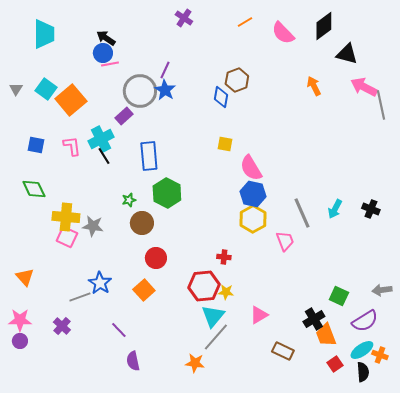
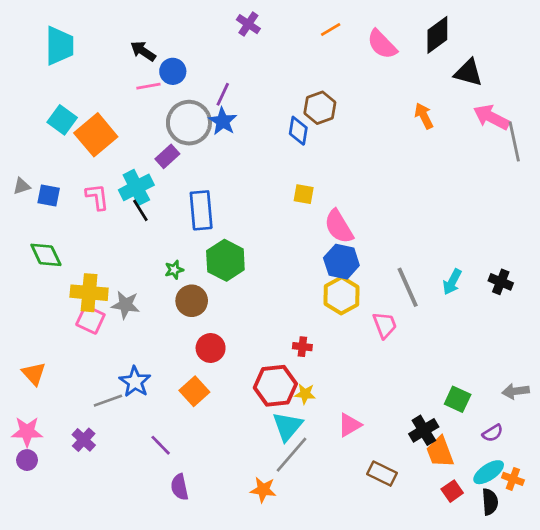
blue circle: (103, 53) -> (173, 71), moved
gray triangle: (16, 89) -> (22, 186), moved, turned 40
purple semicircle: (365, 321) -> (493, 433), size x0.6

